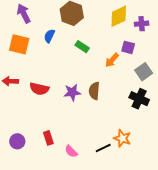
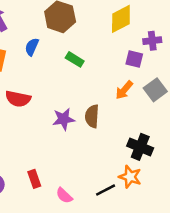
purple cross: (142, 24) -> (152, 41), moved
orange arrow: (112, 60) -> (124, 90), moved
red semicircle: (39, 89) -> (18, 99), moved
black cross: (139, 99) -> (140, 147), moved

